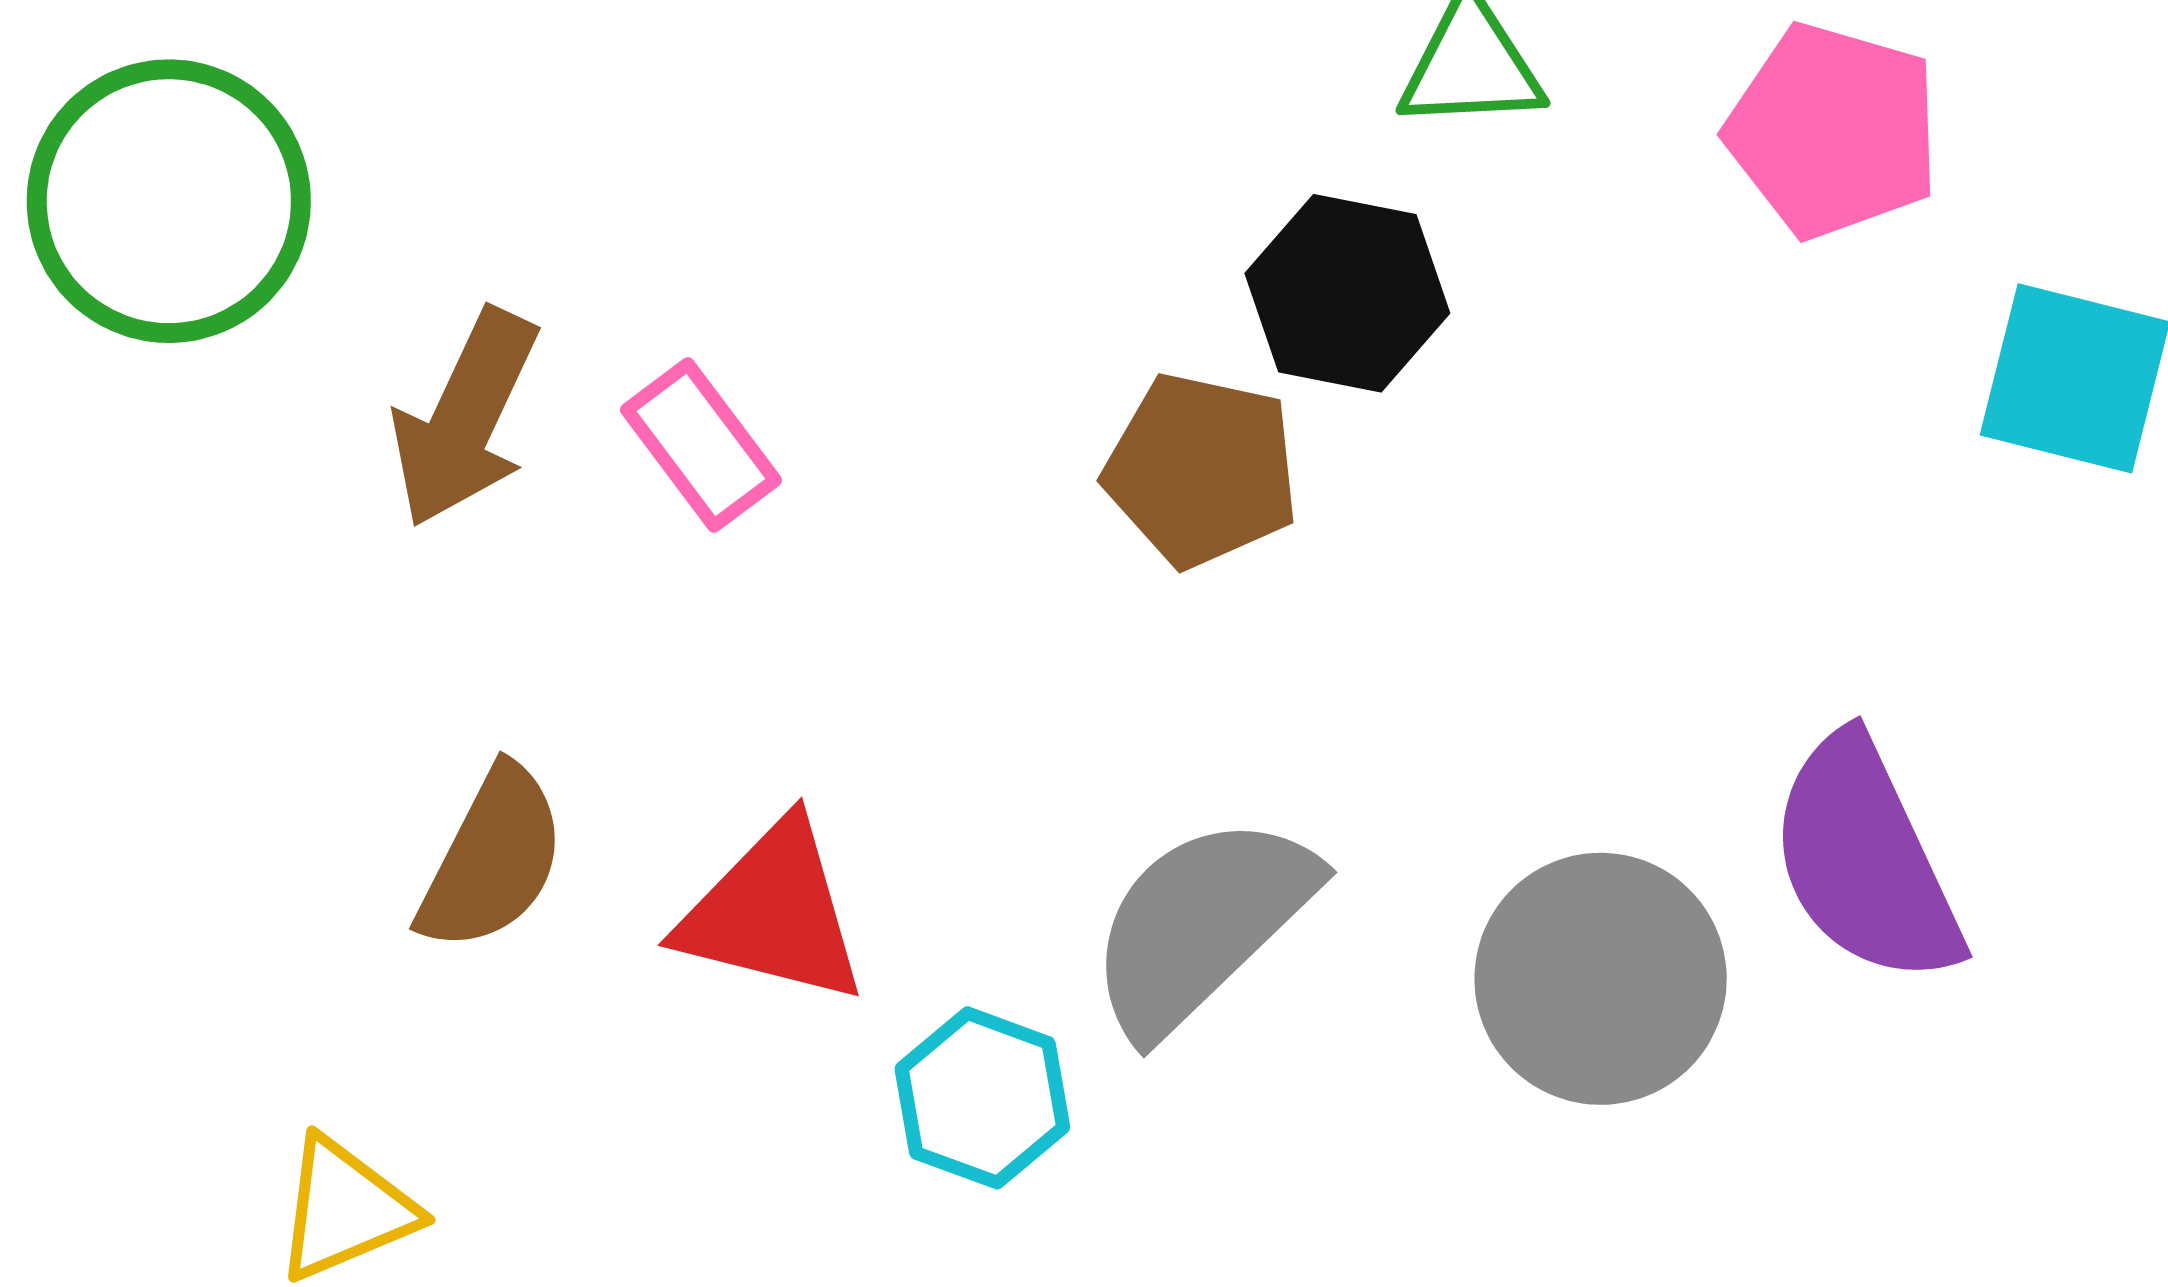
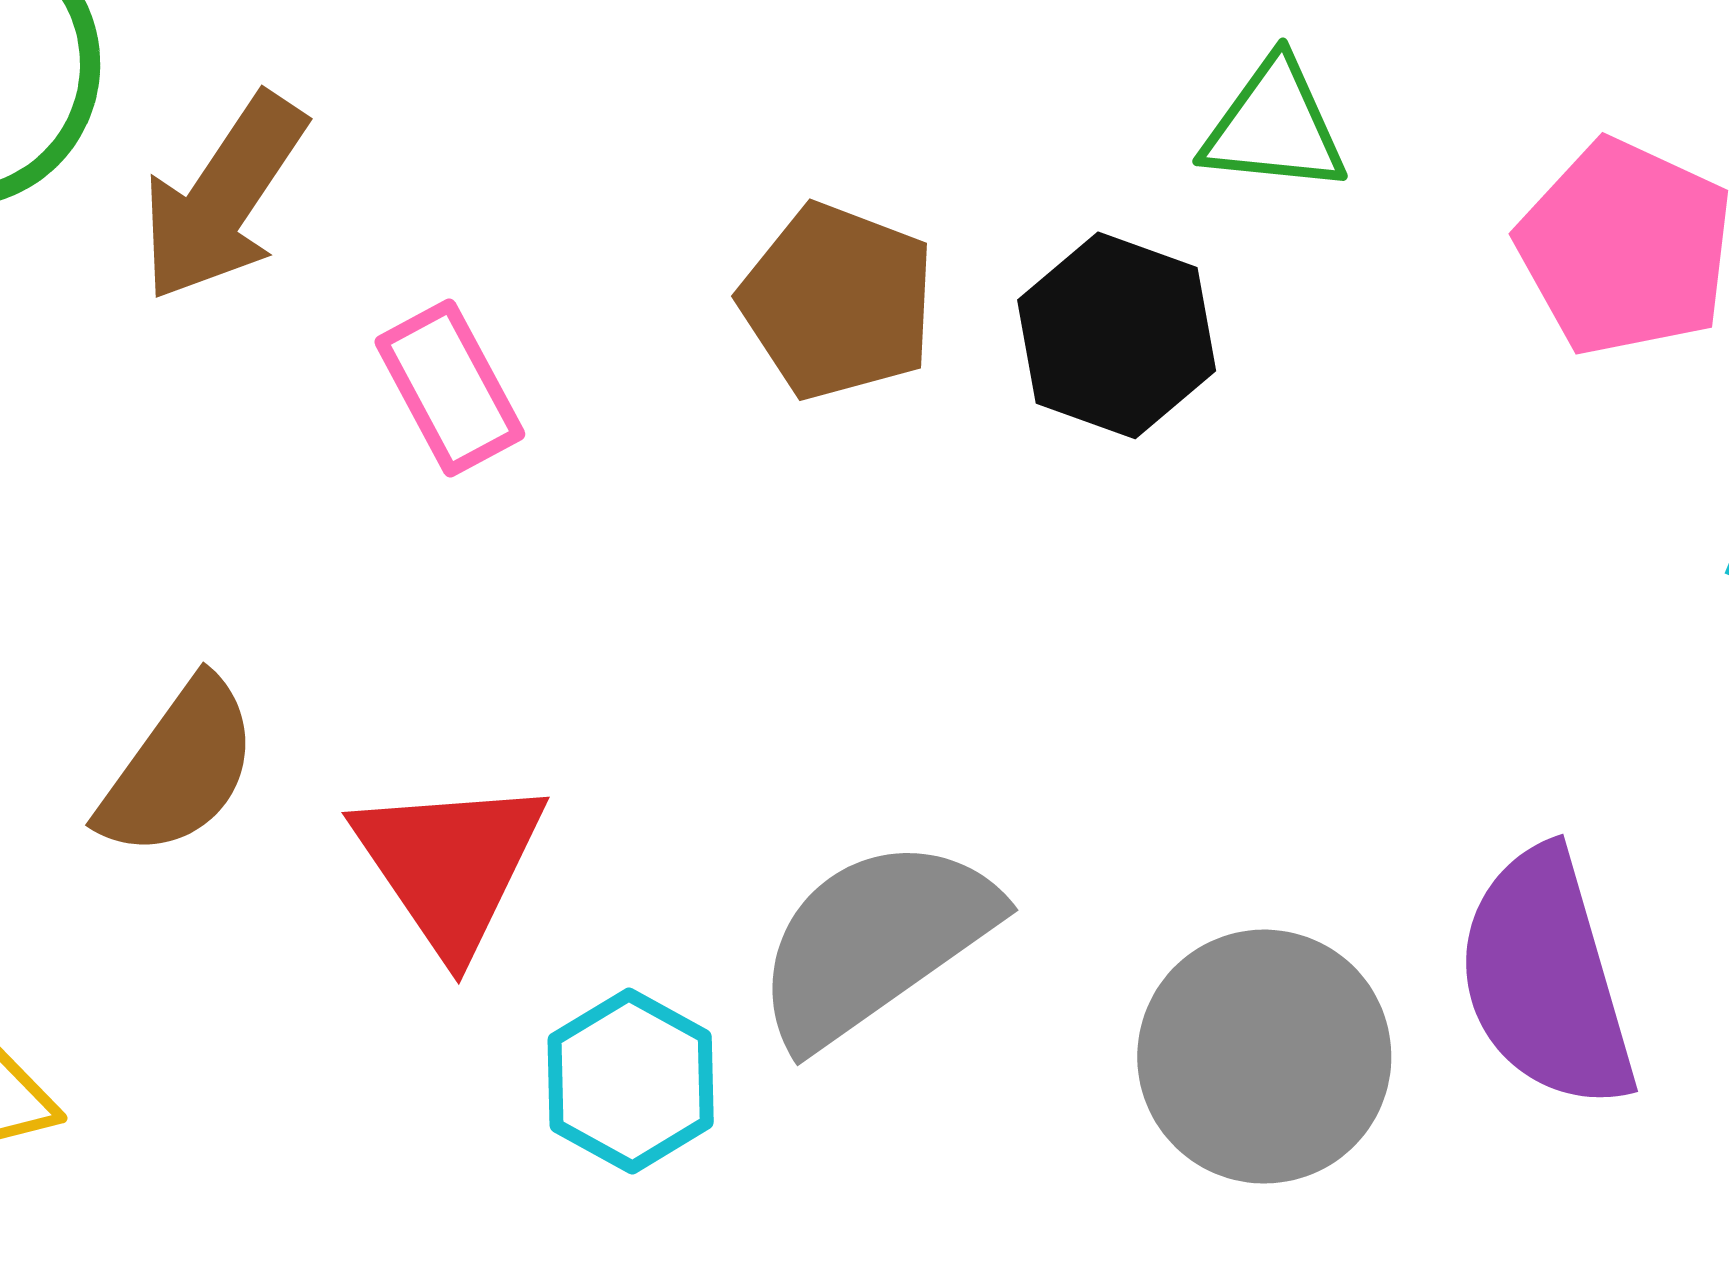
brown arrow: (465, 418) -> (223, 197), moved
brown pentagon: (1202, 470) -> (838, 301), moved
red triangle: (773, 913) -> (450, 865), turned 33

